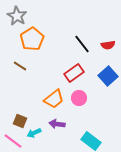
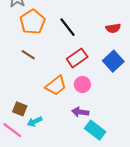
black line: (82, 44) -> (68, 27), moved
brown line: (20, 66) -> (28, 55), moved
purple arrow: (57, 124) -> (80, 112), moved

